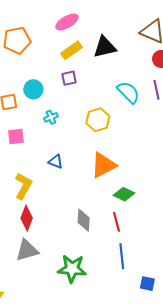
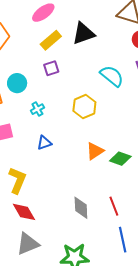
blue triangle: (56, 162) -> (44, 143), moved, turned -35
orange triangle: (104, 165) -> (95, 151), size x0.7
green diamond: (124, 194) -> (120, 159), moved
red diamond: (27, 218) -> (24, 212), turned -45

